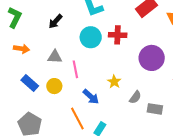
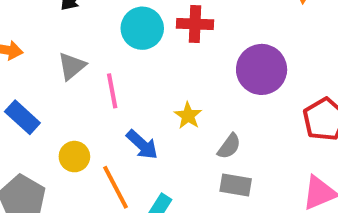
gray triangle: (55, 57) -> (72, 66), turned -42
yellow circle: (54, 86) -> (74, 157), moved
gray rectangle: (155, 109) -> (236, 185), moved

